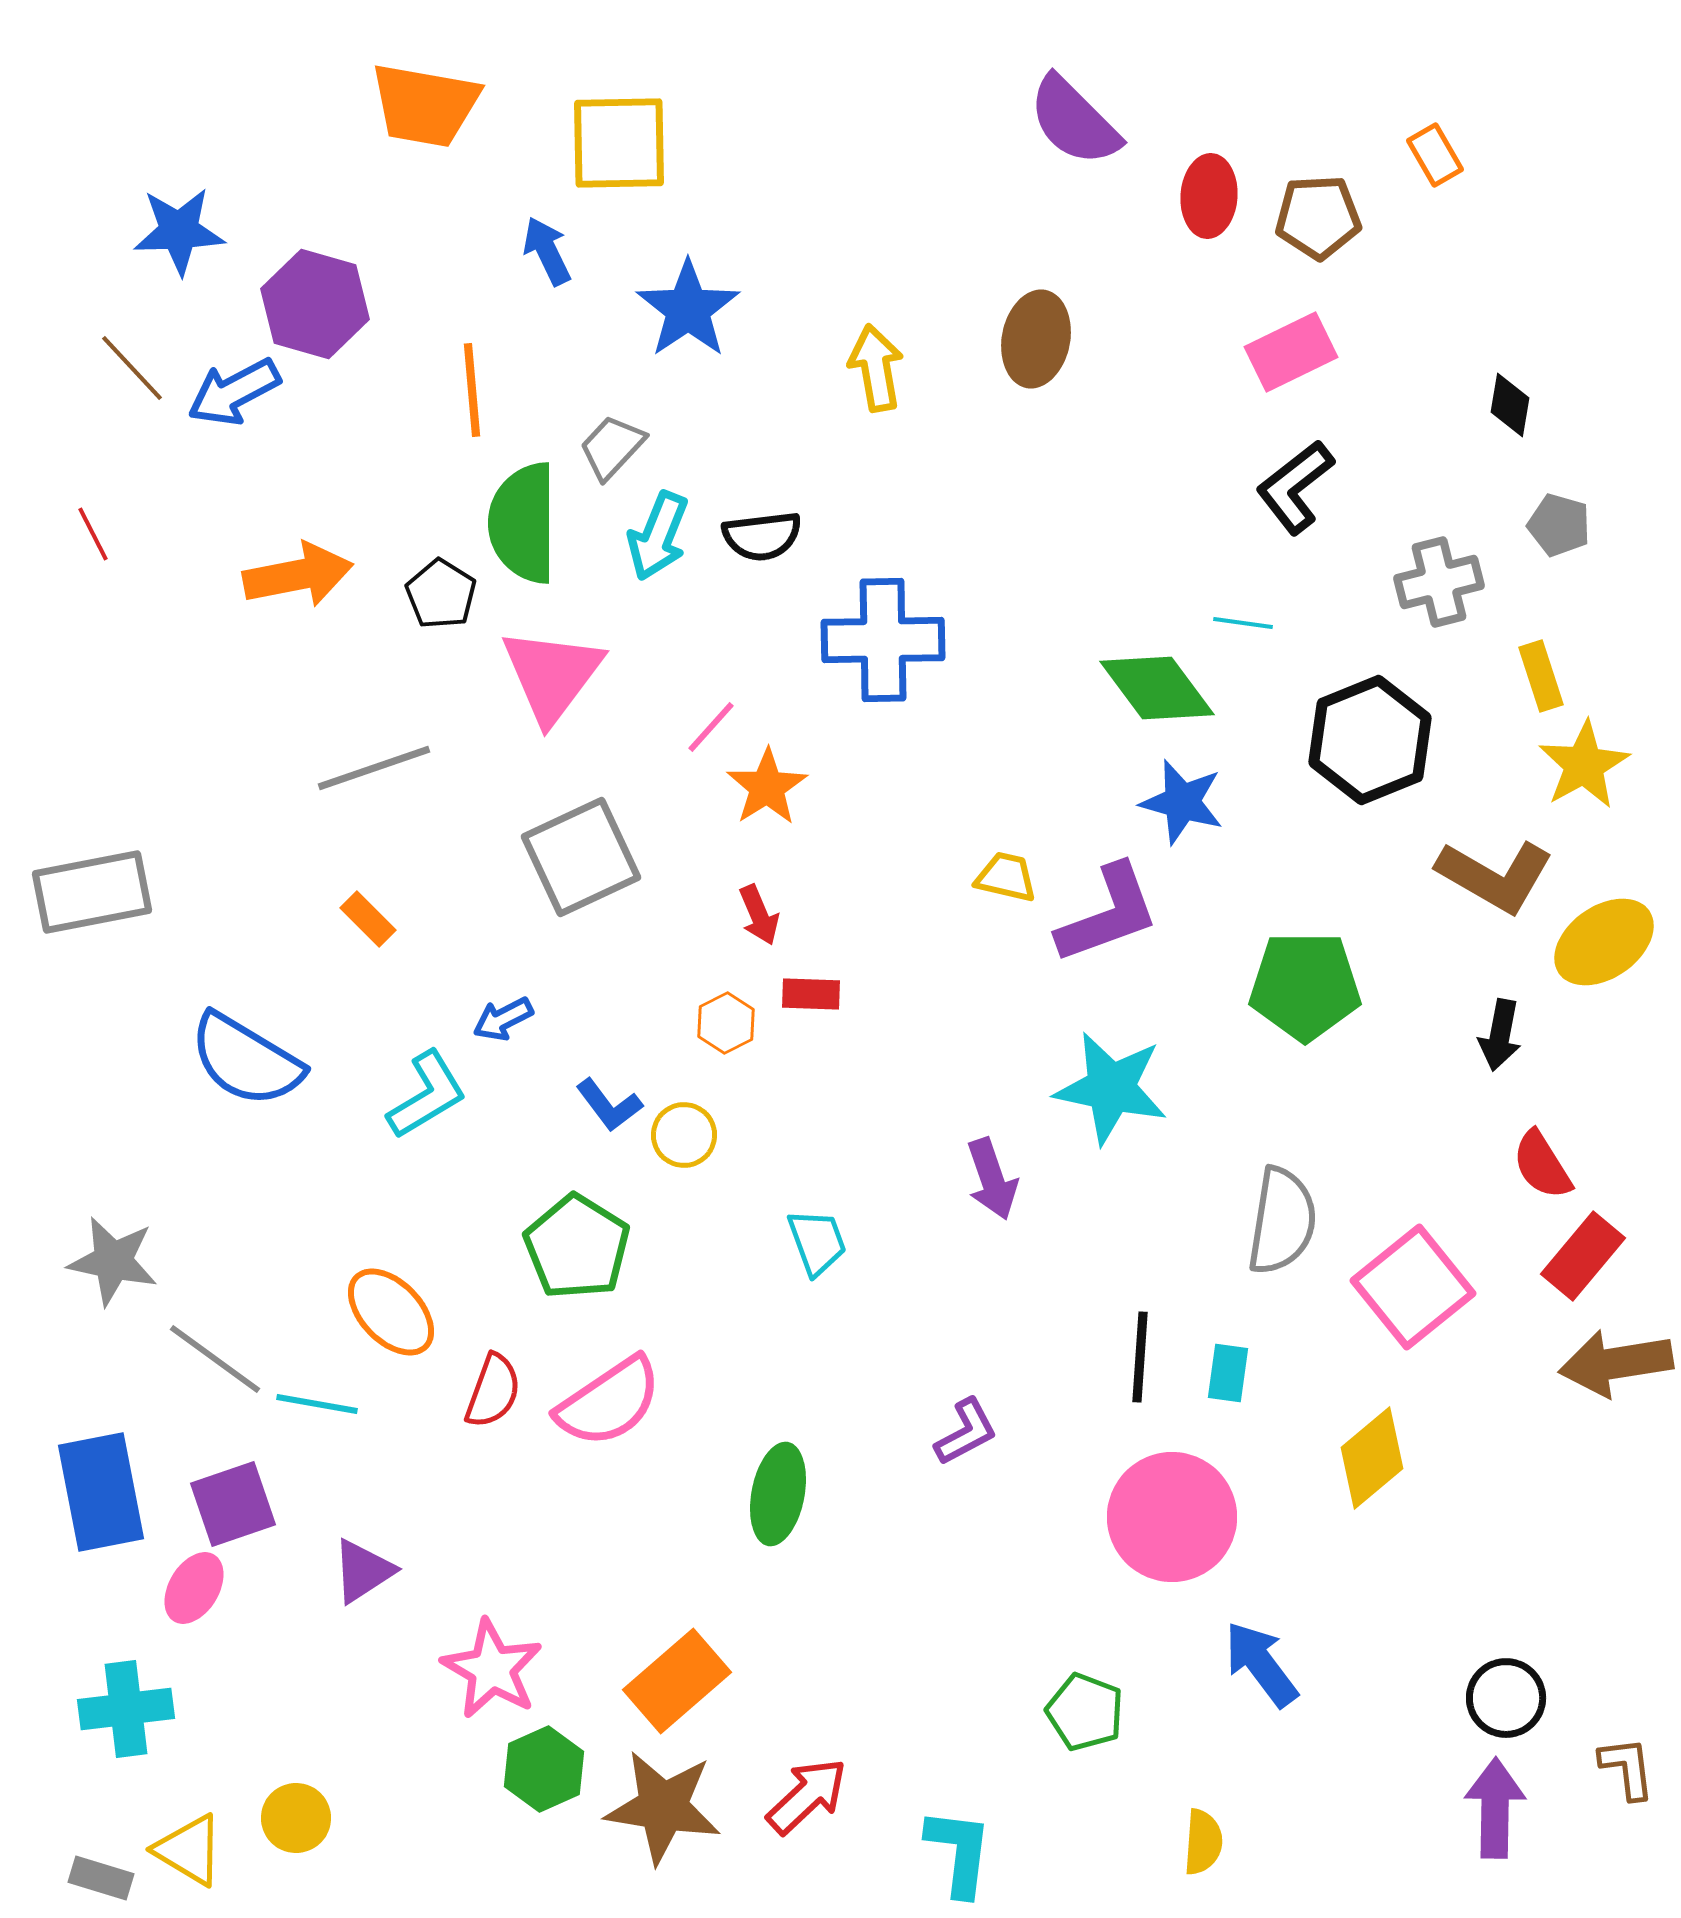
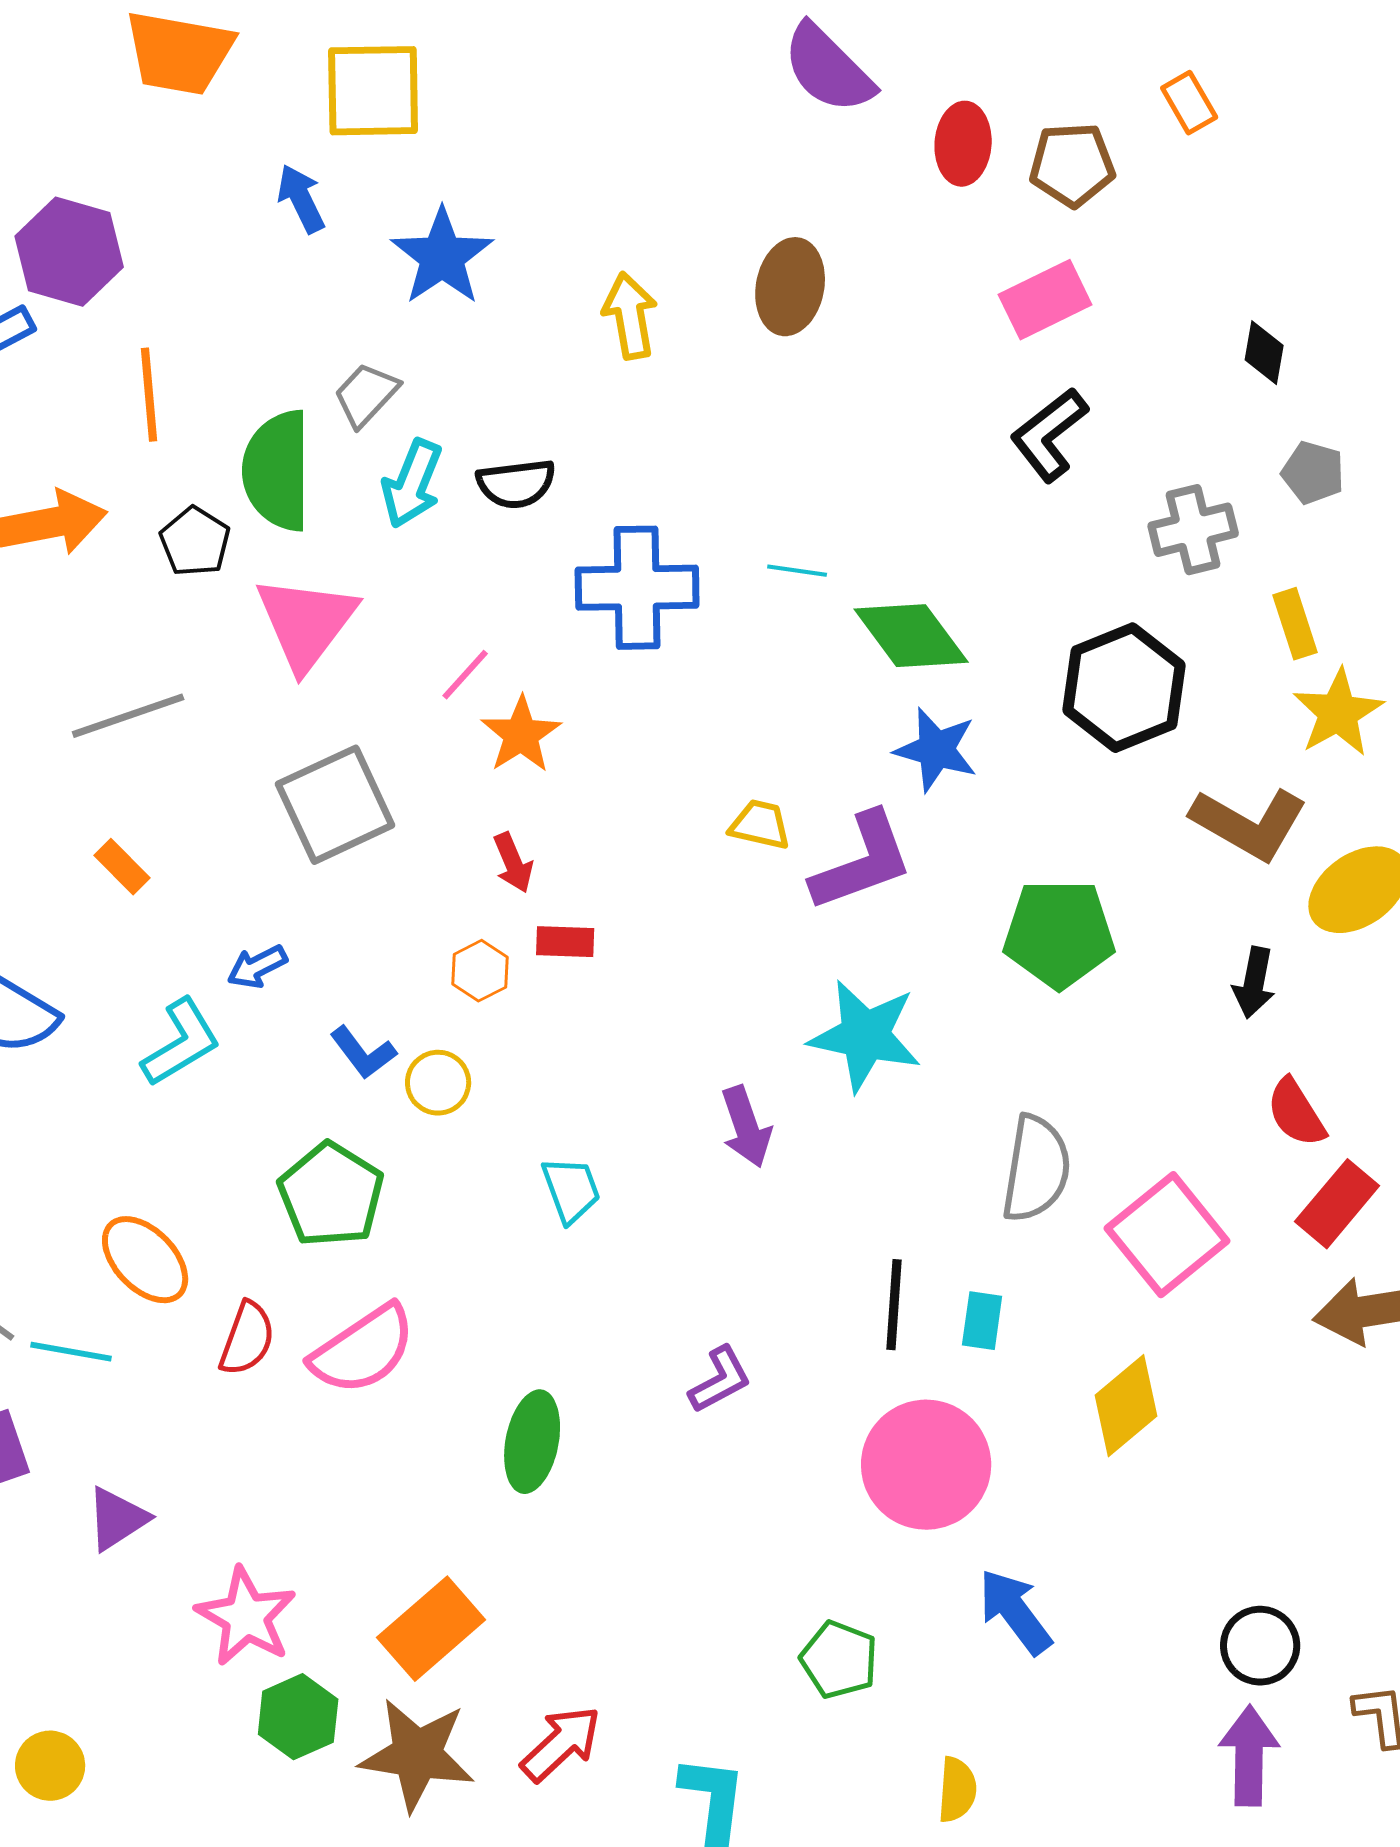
orange line: (472, 390) -> (149, 395), moved
cyan line: (1243, 623) -> (797, 571), moved

